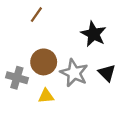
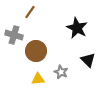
gray star: (74, 73) -> (61, 72), moved, size x0.6
gray cross: (17, 78) -> (14, 35), moved

